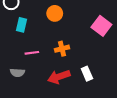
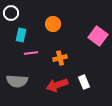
pink line: (32, 53) -> (31, 53), moved
gray semicircle: (17, 73) -> (17, 81), size x1.5

